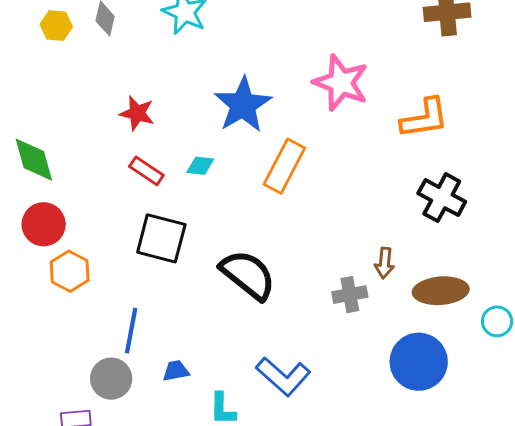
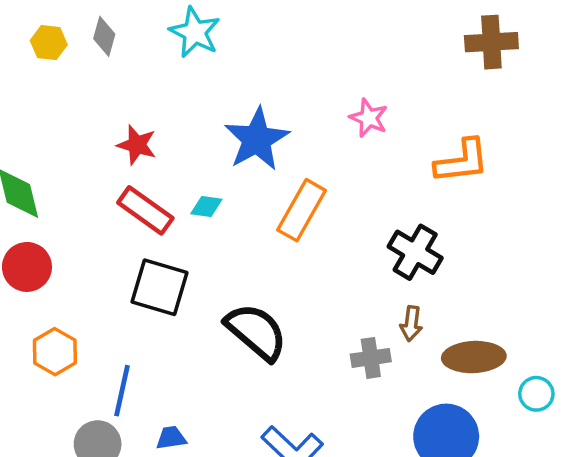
pink star: (341, 83) -> (369, 118), size x0.6
red rectangle: (146, 171) -> (145, 210), size x1.4
black cross: (442, 198) -> (415, 252), moved
orange hexagon: (70, 271) -> (55, 352), moved

